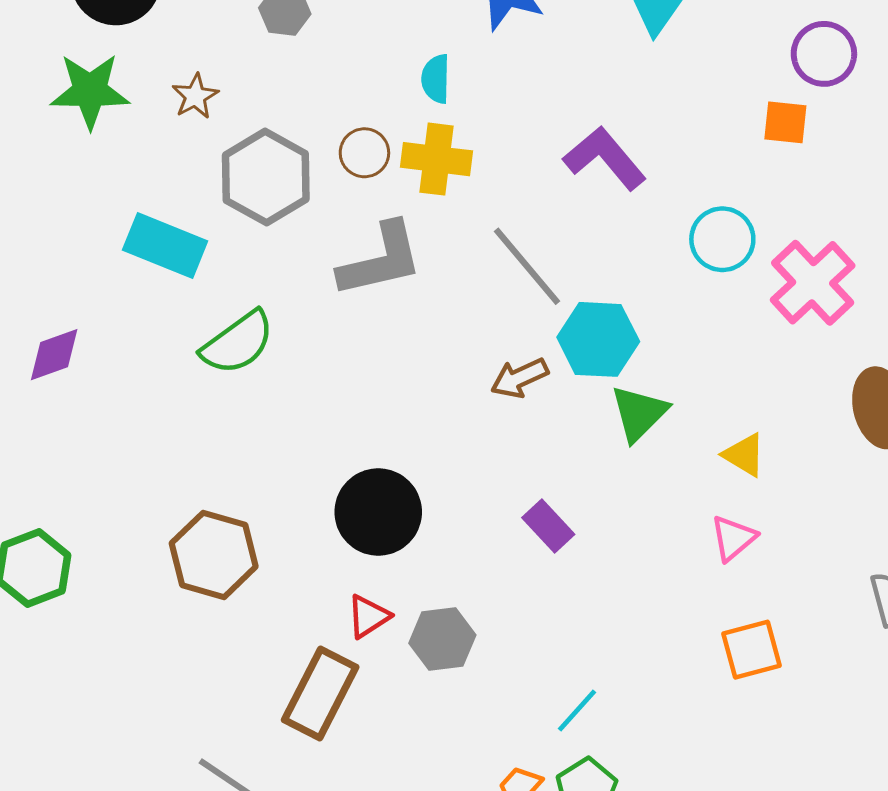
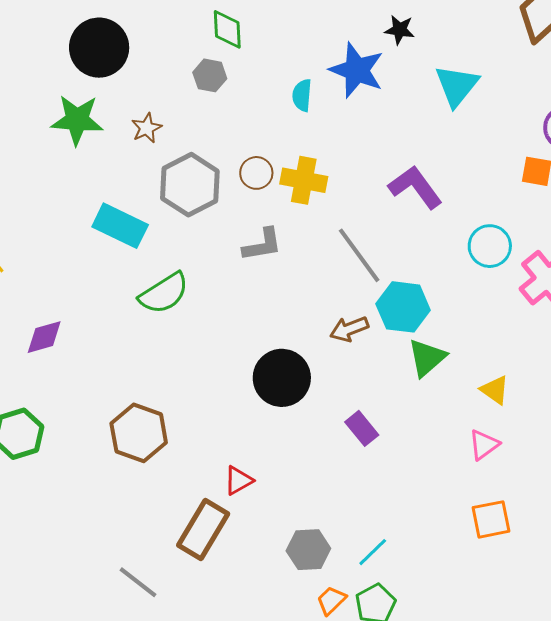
cyan semicircle: (436, 79) -> (302, 95), moved
gray L-shape: (381, 260) -> (262, 245), size x0.7
purple diamond: (54, 355) -> (44, 337), moved
black circle: (378, 512) -> (282, 378), moved
gray hexagon: (442, 639) -> (308, 550), moved

